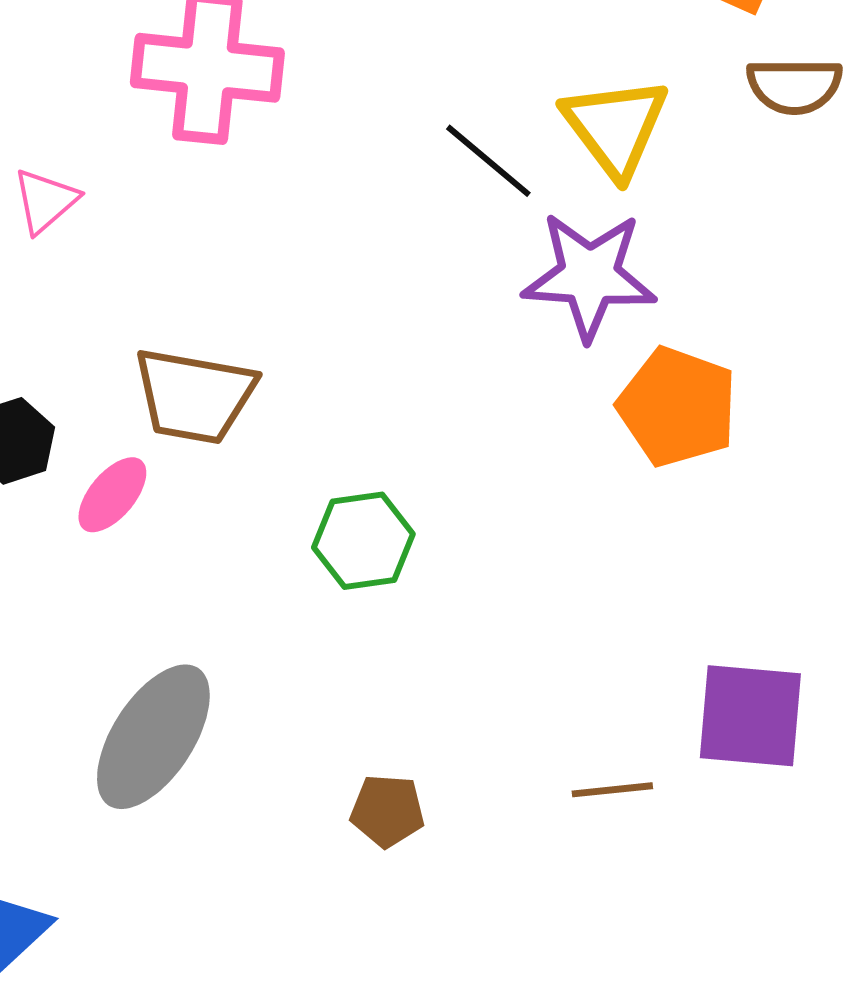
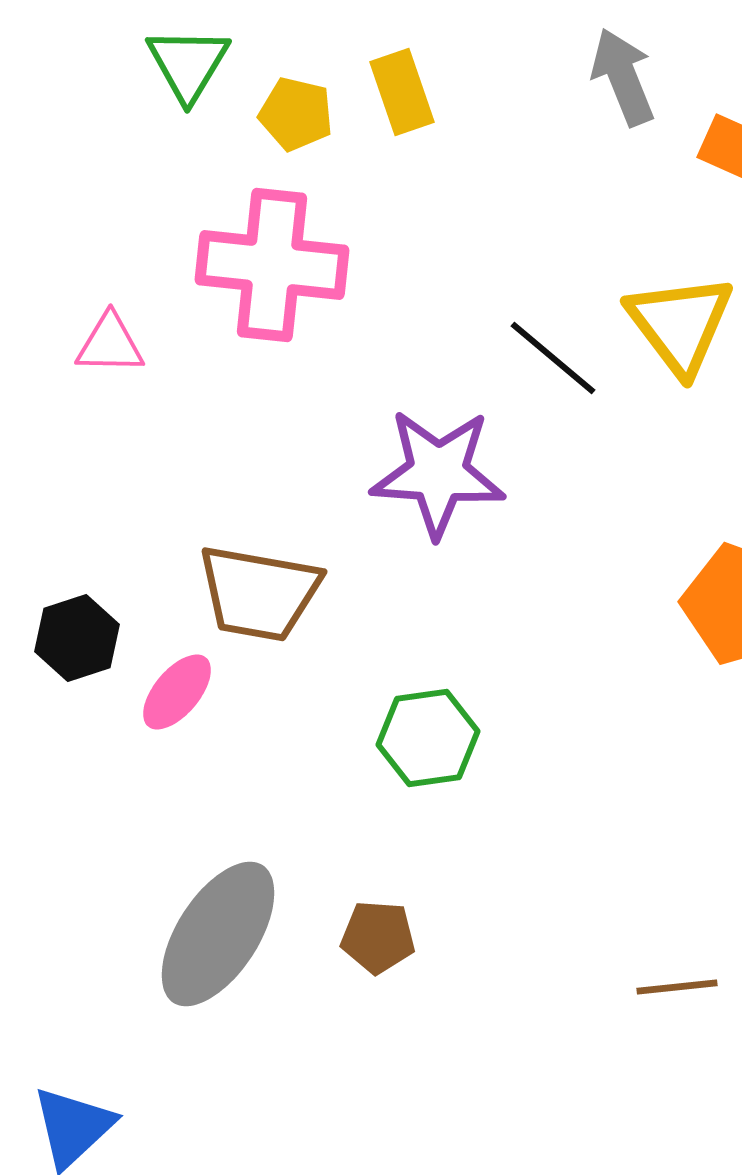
pink triangle: (45, 201) -> (110, 344), moved, turned 42
purple star: (589, 276) -> (438, 473), moved
brown pentagon: (387, 811) -> (378, 937), moved

